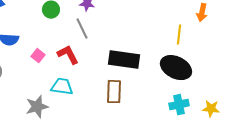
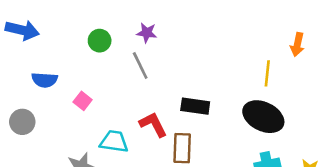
red L-shape: (68, 55) -> (153, 124), moved
black rectangle: (124, 60) -> (195, 106), size x0.7

